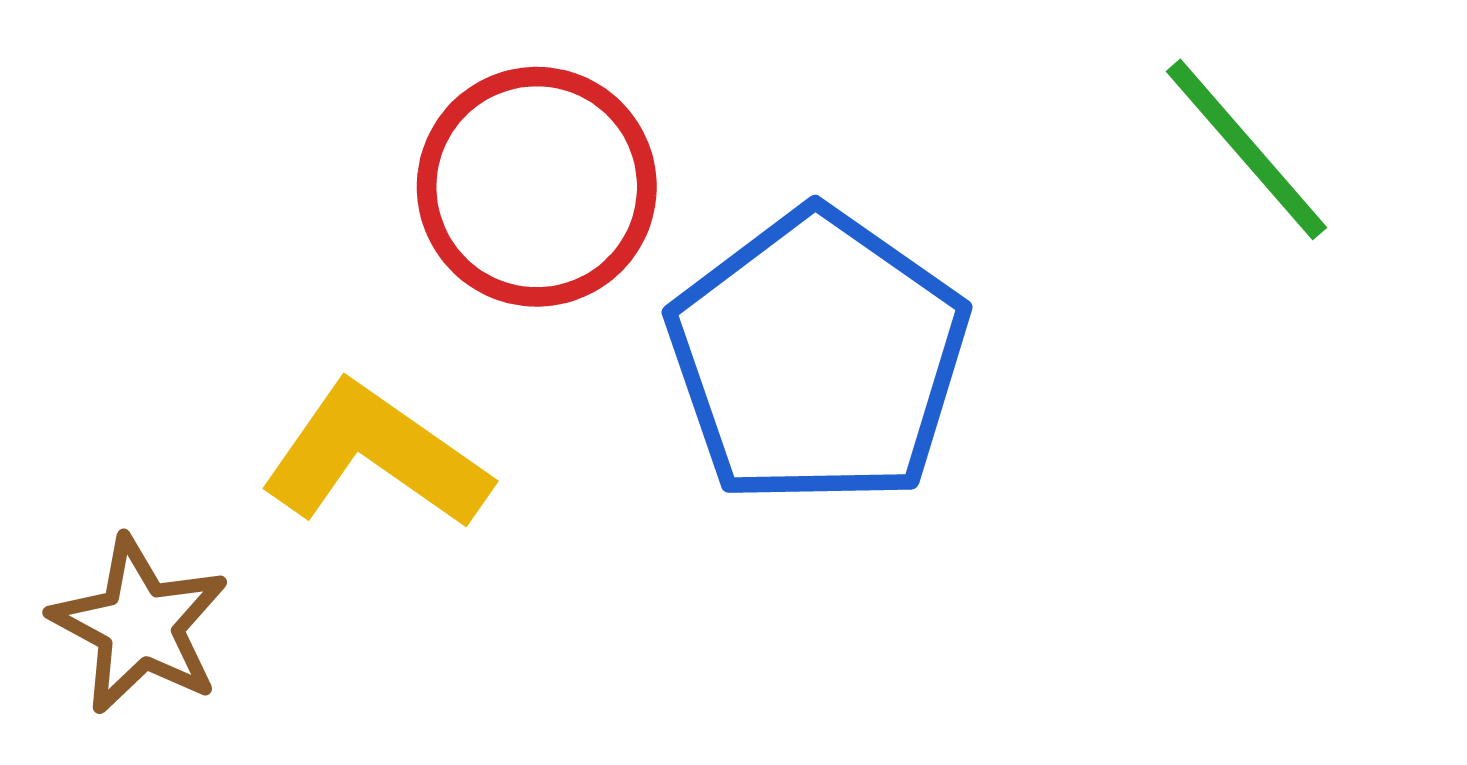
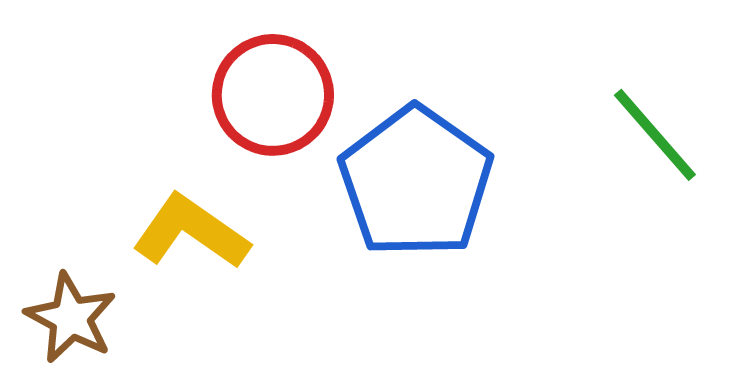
green line: (1246, 149) -> (655, 135), moved

